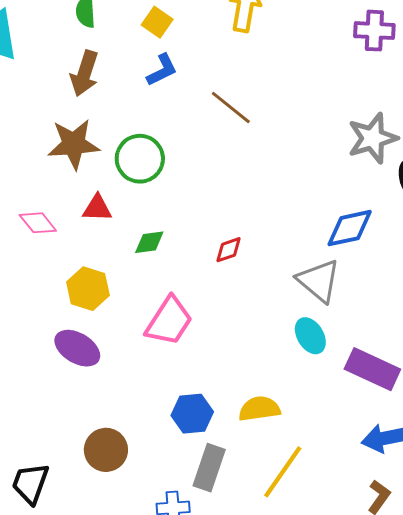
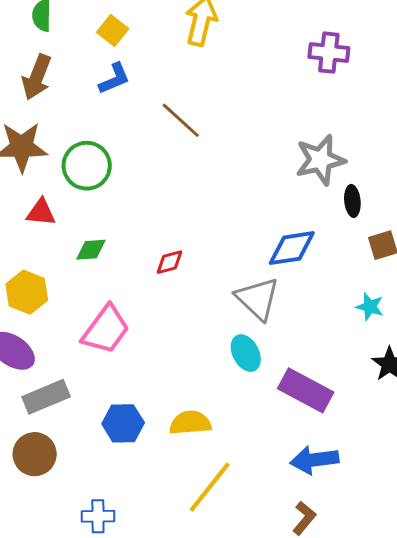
gray rectangle: (209, 468) -> (46, 397), moved, turned 45

